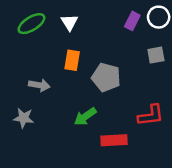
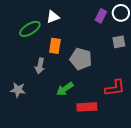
white triangle: (69, 22) -> (53, 17), turned 40
green ellipse: (31, 24) -> (30, 29), moved
gray arrow: (39, 85) -> (40, 66), moved, turned 91

